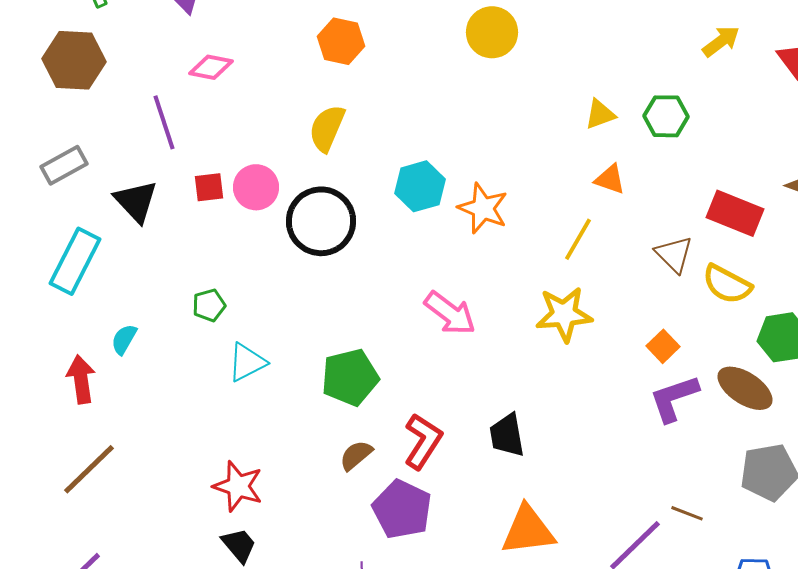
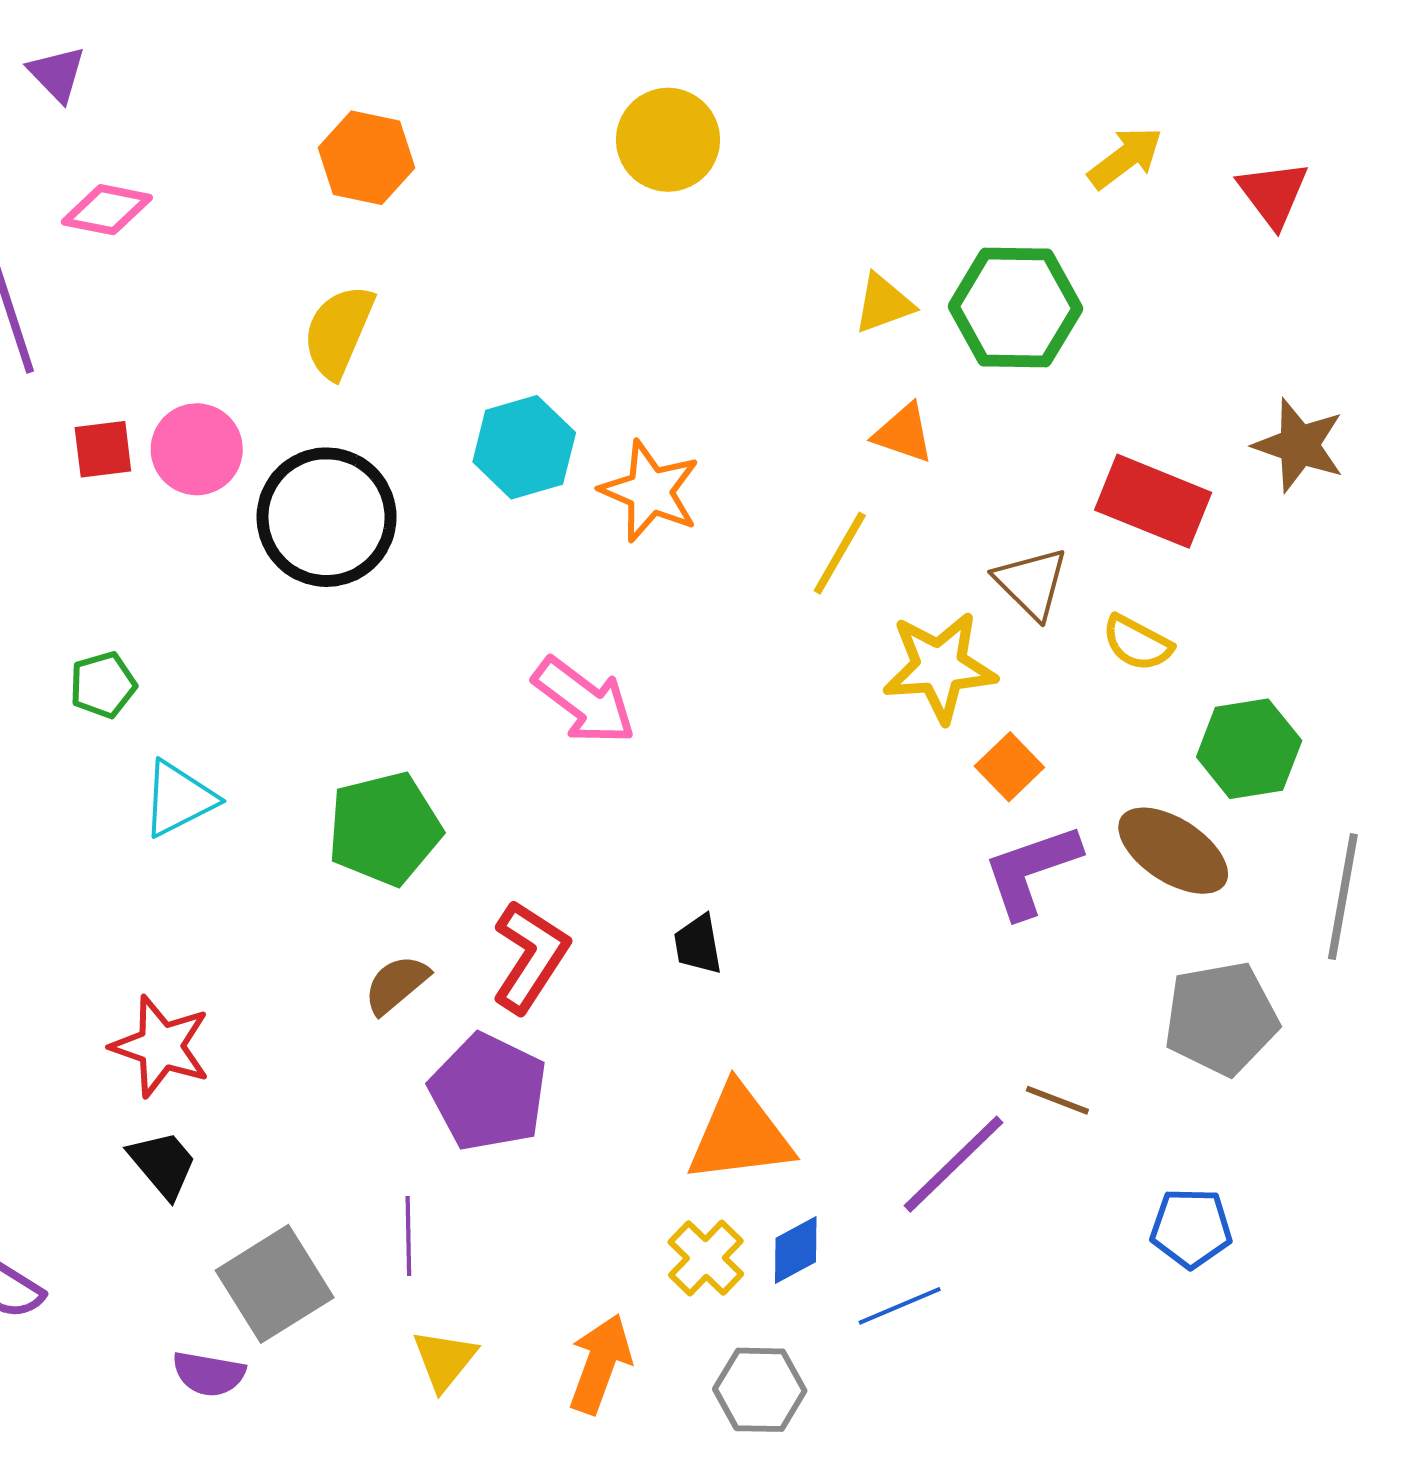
green hexagon: (666, 116) -> (1015, 307), size x1.4
yellow semicircle: (727, 284) -> (1137, 643), size x0.7
yellow star: (564, 314) -> (940, 667), moved
black trapezoid: (507, 435) -> (698, 944), size x0.7

